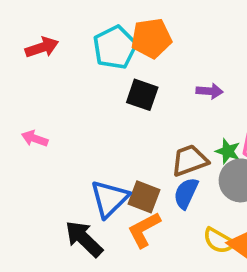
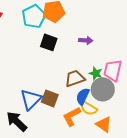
blue semicircle: (186, 193) -> (83, 96), moved
orange L-shape: (144, 230) -> (72, 116), moved
yellow semicircle: (219, 241) -> (89, 108), moved

